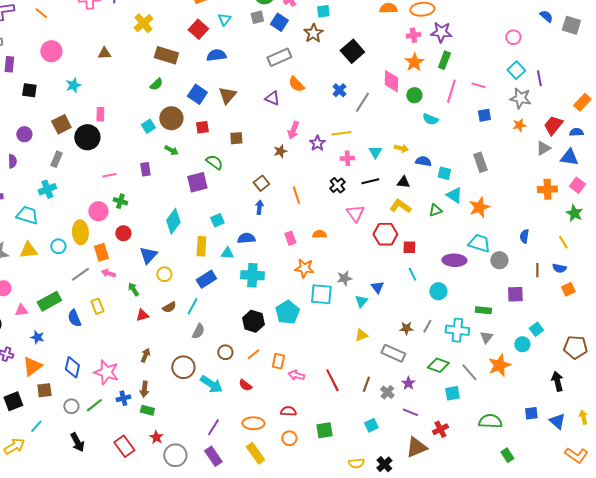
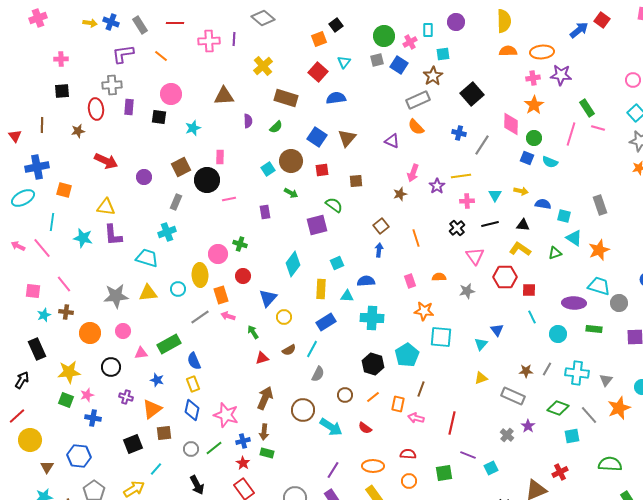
brown triangle: (104, 53) -> (224, 96), size x1.5
gray rectangle: (279, 57) -> (418, 100), moved
green rectangle: (444, 60) -> (587, 108), moved, turned -54
black square: (29, 90) -> (159, 117), moved
blue cross: (339, 90) -> (459, 133), turned -32
blue square: (484, 115) -> (527, 158), moved, turned 32
purple semicircle: (12, 161) -> (248, 121), moved
pink line: (109, 175) -> (229, 199), moved
gray star: (344, 278) -> (467, 291), moved
yellow rectangle: (97, 306) -> (193, 384), moved
green rectangle: (483, 310) -> (594, 329), moved
brown arrow: (145, 355) -> (265, 398), size x1.6
red line: (332, 380) -> (452, 423), turned 40
brown line: (366, 384) -> (421, 389), moved
purple line: (410, 412) -> (468, 455), moved
red star: (156, 437) -> (243, 463), moved

